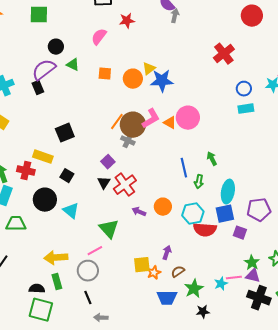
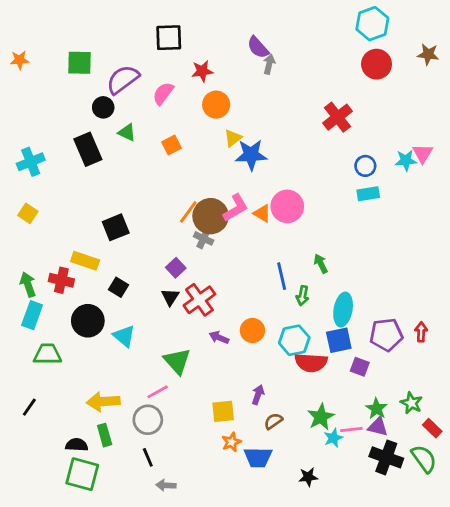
purple semicircle: (44, 70) -> (123, 79), moved
orange square: (105, 74) -> (172, 145), turned -32
orange circle: (133, 79) -> (216, 105), moved
black rectangle: (38, 88) -> (88, 149), moved, size x1.6
orange star: (154, 273) -> (231, 442), moved
green star: (194, 289) -> (321, 417), moved

